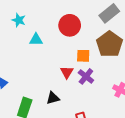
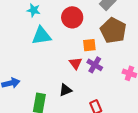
cyan star: (19, 20) -> (34, 10), moved
cyan triangle: (36, 40) -> (41, 36), size x1.5

